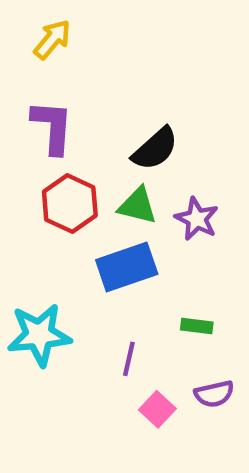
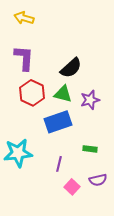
yellow arrow: (52, 39) -> (24, 18), turned -114
purple star: (197, 219) -> (90, 100), turned 30

